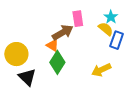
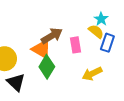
pink rectangle: (78, 19) -> (76, 45), moved
orange triangle: (53, 45) -> (42, 49), size x1.5

